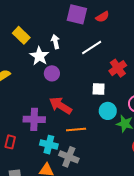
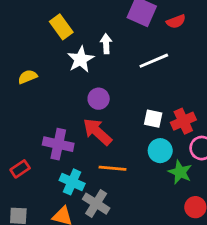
red cross: (118, 68) -> (183, 121), moved
purple circle: (52, 73) -> (99, 99), moved
red rectangle: (10, 142) -> (20, 169), turned 32

